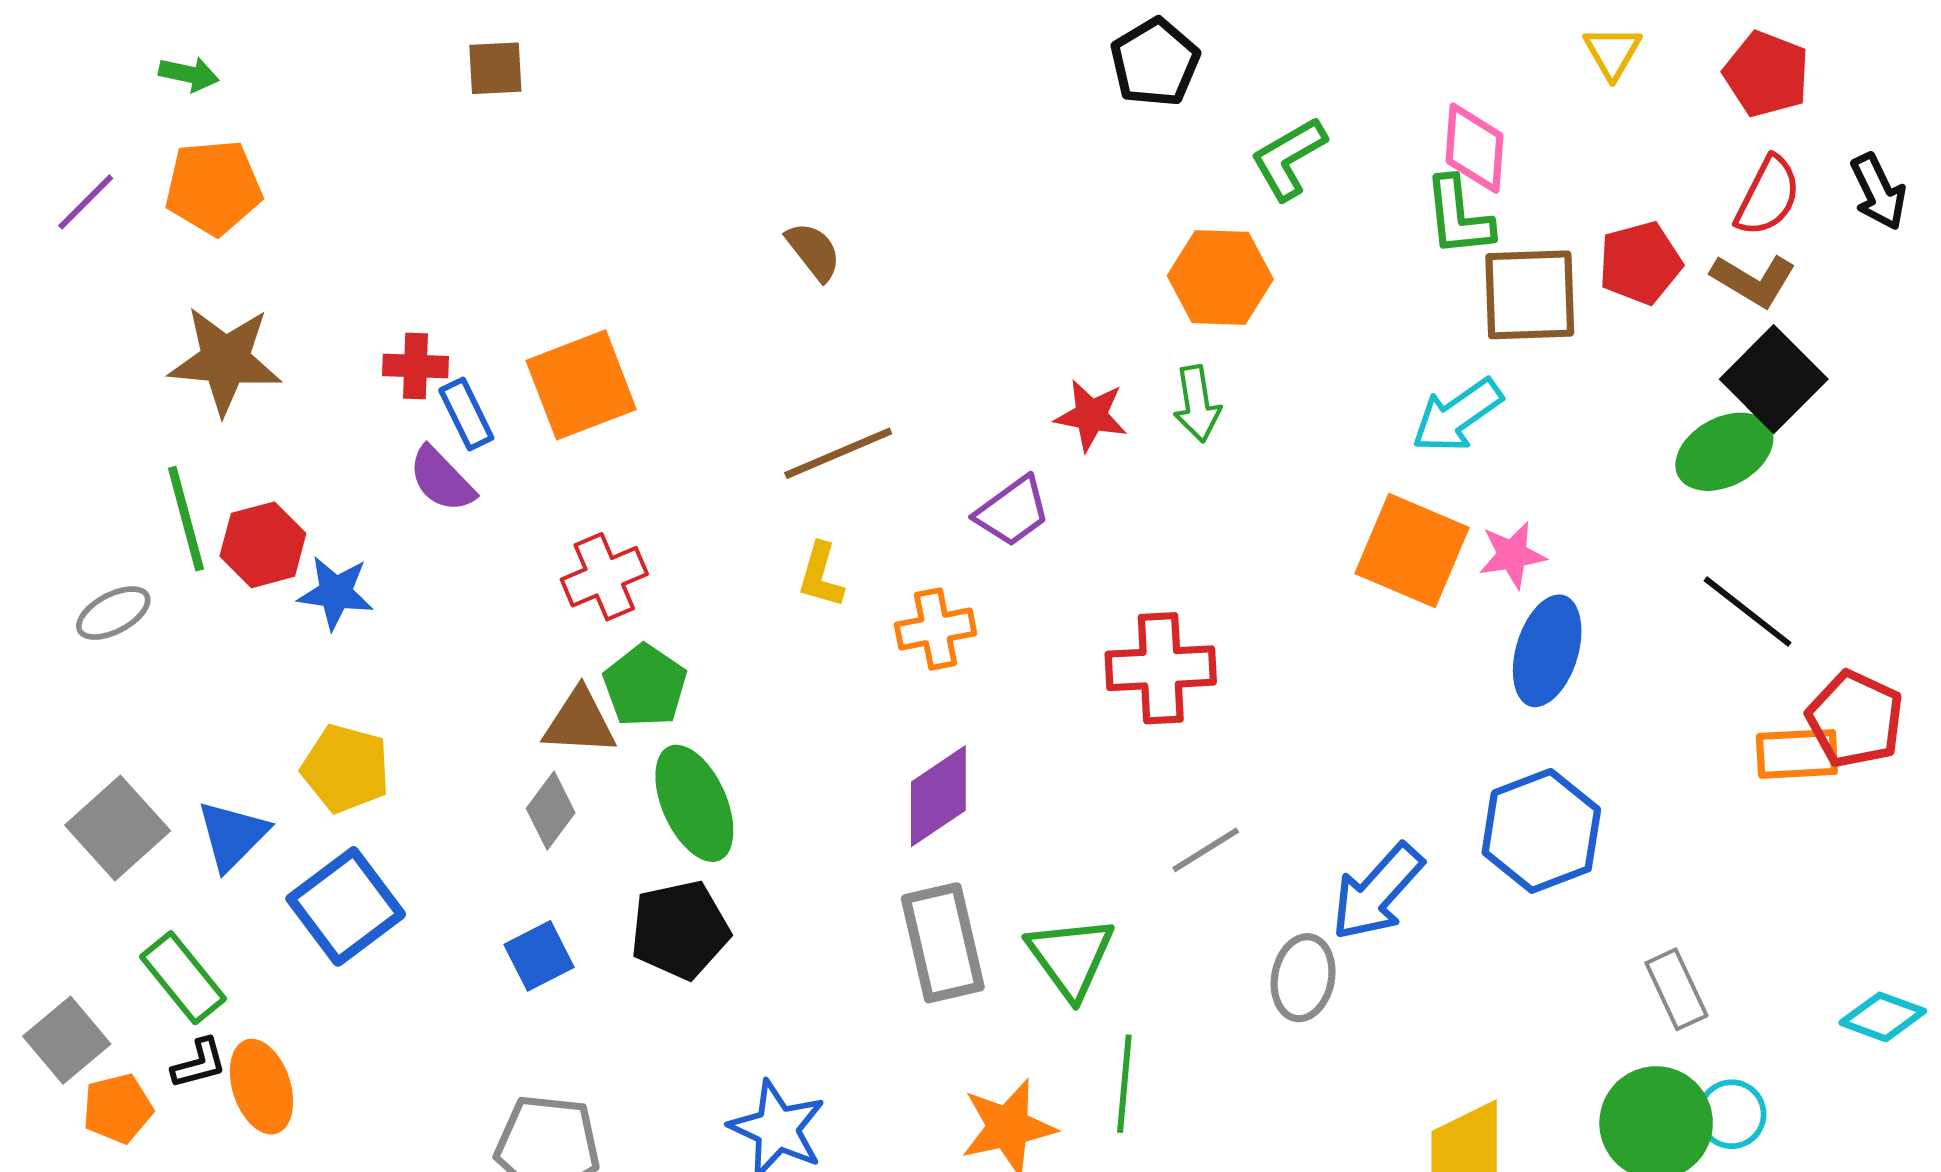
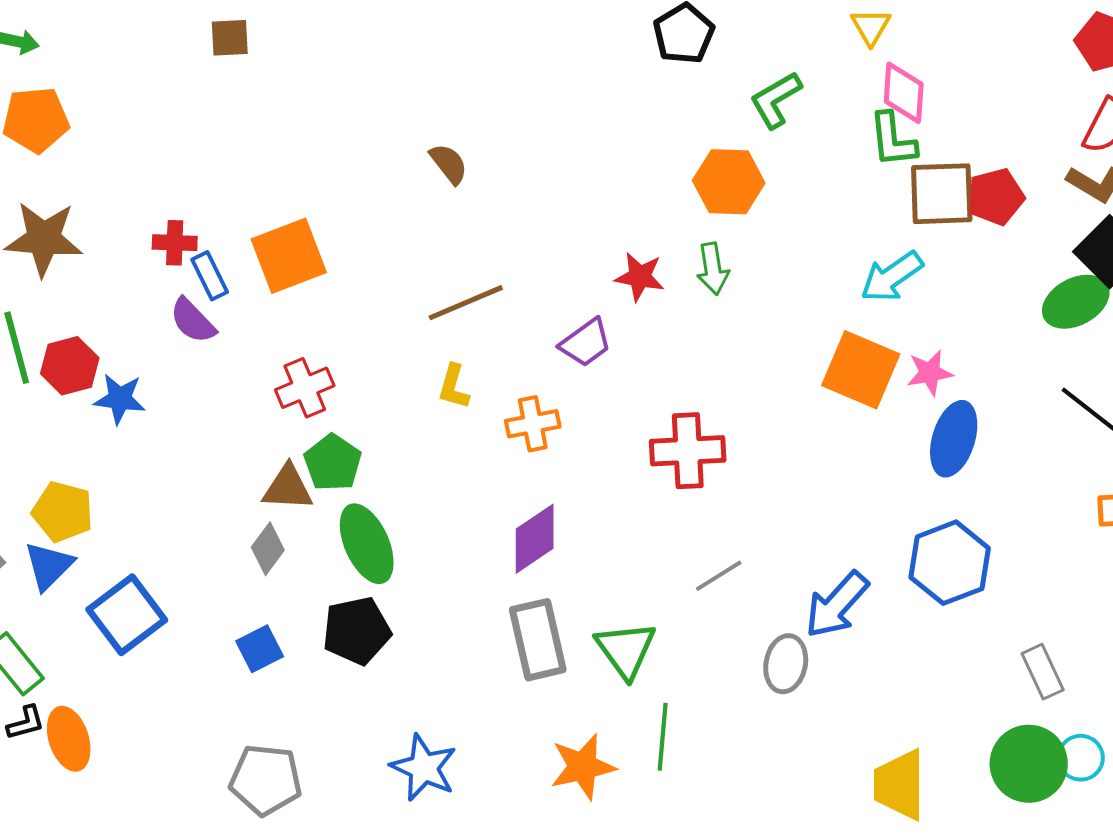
yellow triangle: (1612, 52) -> (871, 27), moved
red pentagon: (1640, 263) -> (996, 197), moved
yellow pentagon: (346, 768) -> (63, 512), moved

